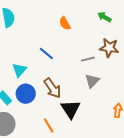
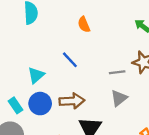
orange semicircle: (65, 23) -> (84, 24), moved
brown arrow: (52, 88) -> (72, 101), turned -65

